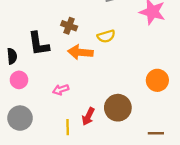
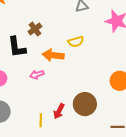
brown cross: (69, 26) -> (35, 29), moved, turned 32
pink arrow: (61, 90) -> (37, 75), moved

